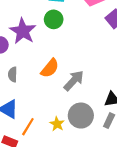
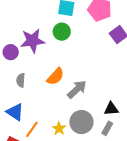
purple star: (23, 31) -> (33, 41), turned 30

